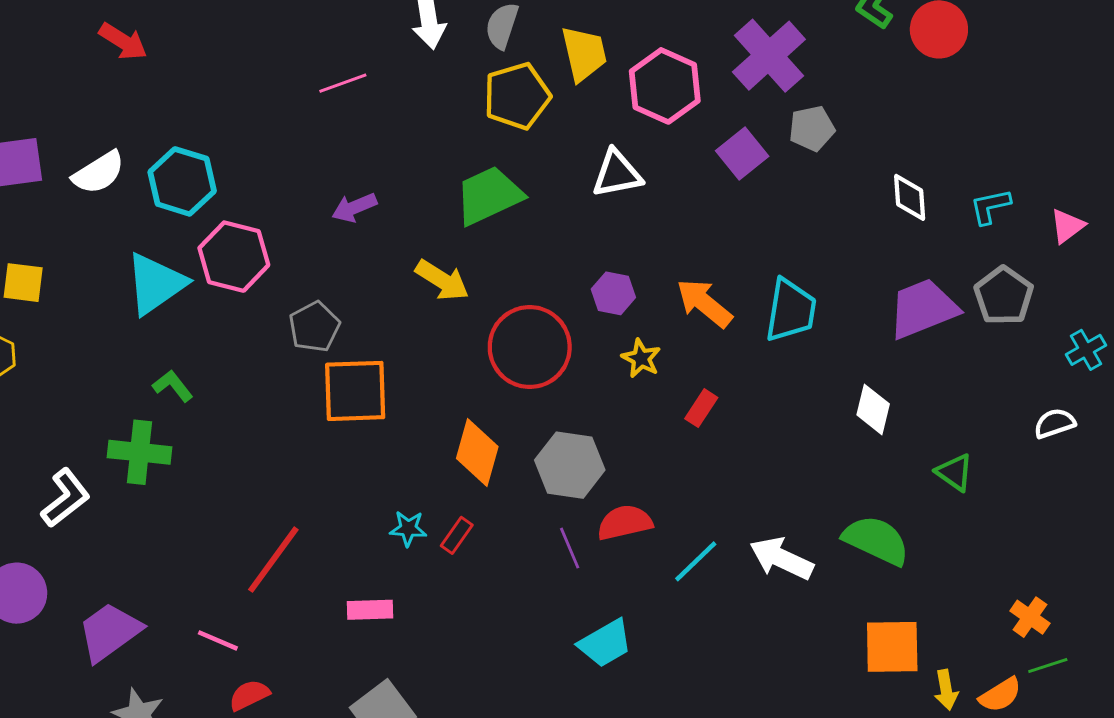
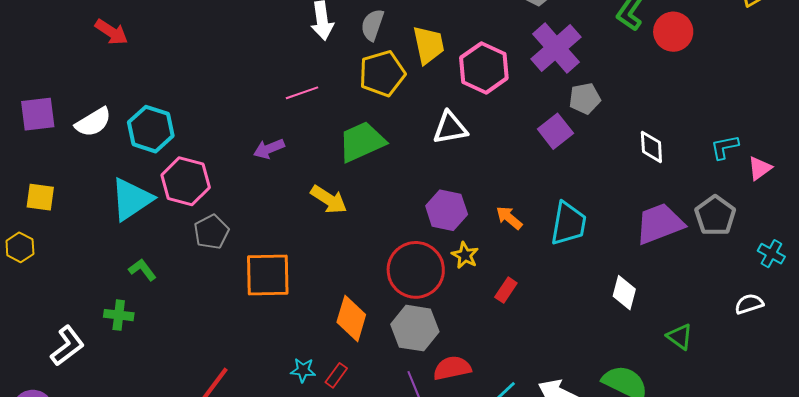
pink line: (343, 83) -> (302, 93), moved
purple square: (742, 153) -> (555, 131), moved
cyan L-shape: (990, 206) -> (725, 147), moved
purple hexagon: (613, 293) -> (447, 210), size x1.4
orange arrow: (704, 303) -> (509, 218), size x0.7
gray pentagon: (314, 327) -> (211, 232), moved
red circle: (530, 347) -> (416, 270), moved
cyan cross: (1086, 350) -> (771, 254), turned -32
green cross: (139, 452) -> (119, 315), size x0.7

